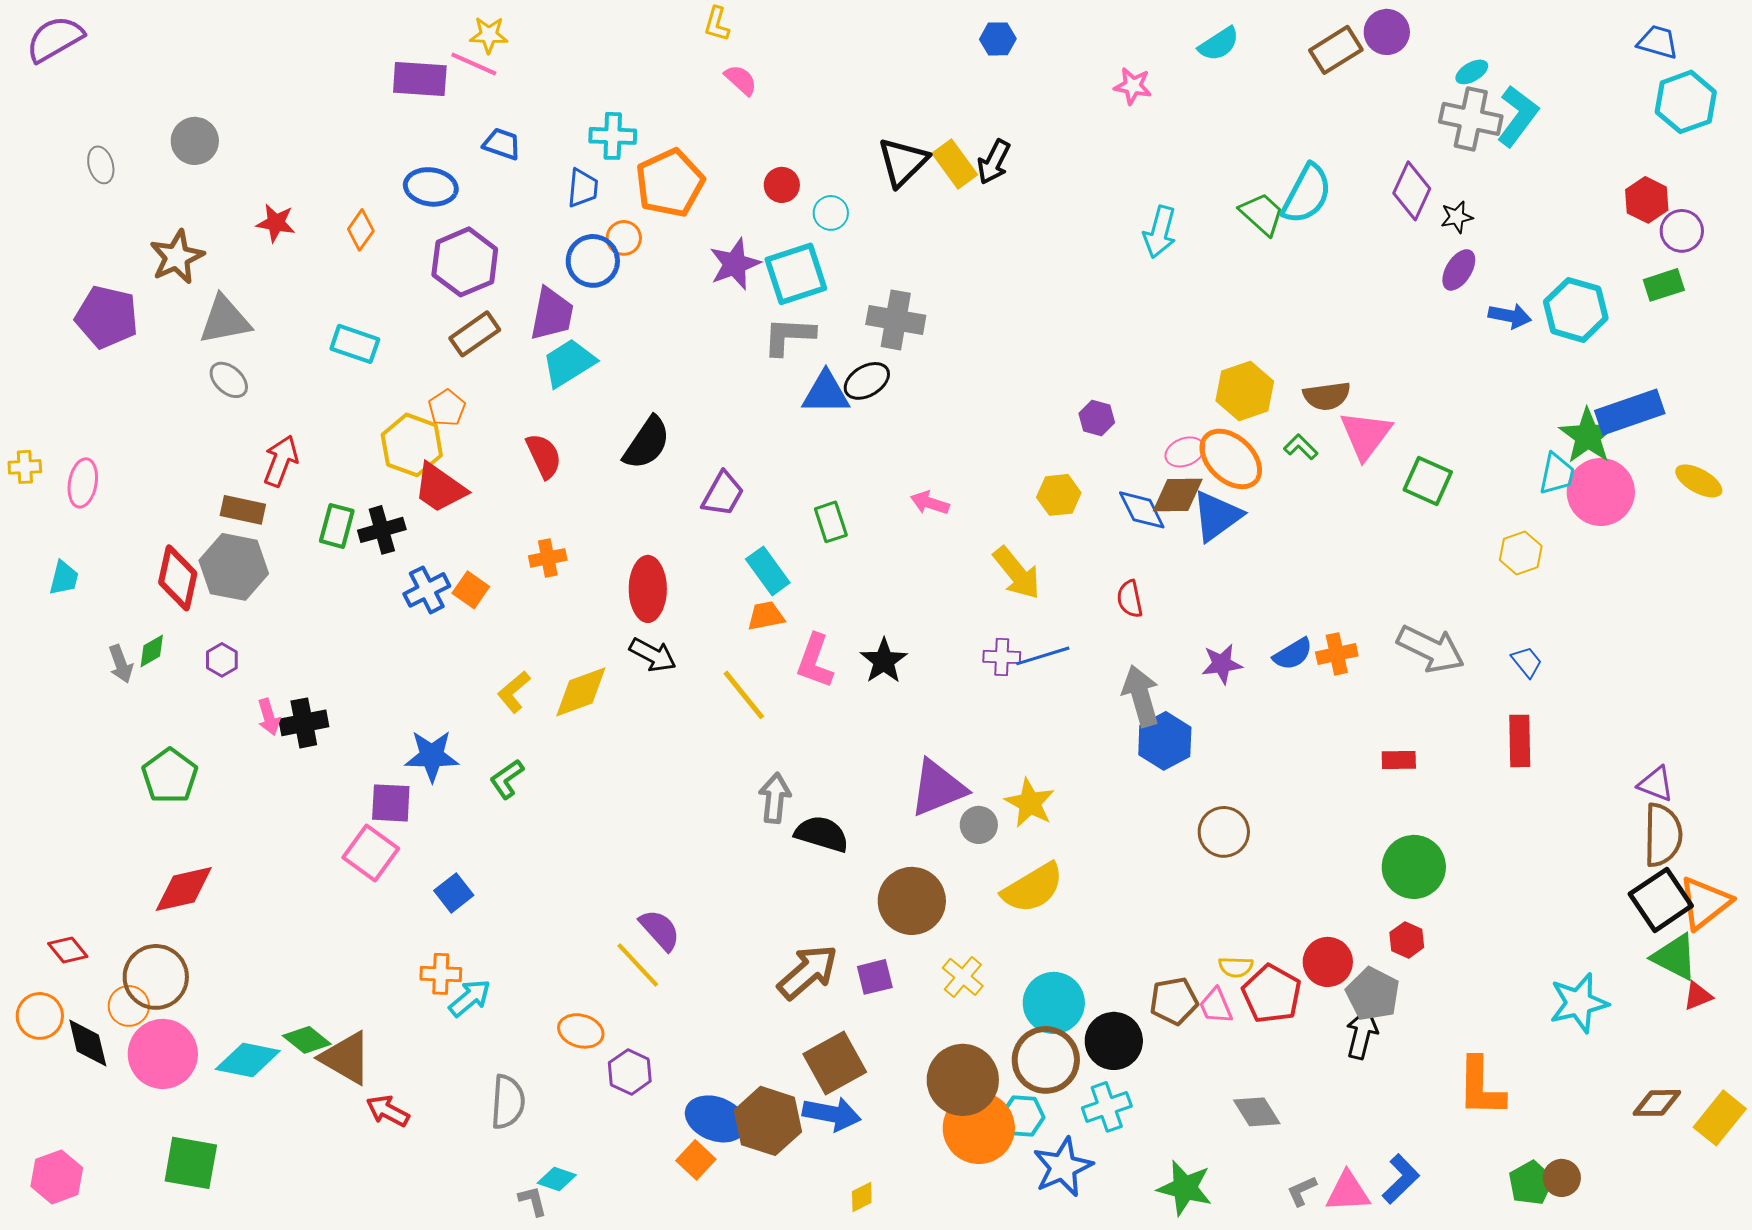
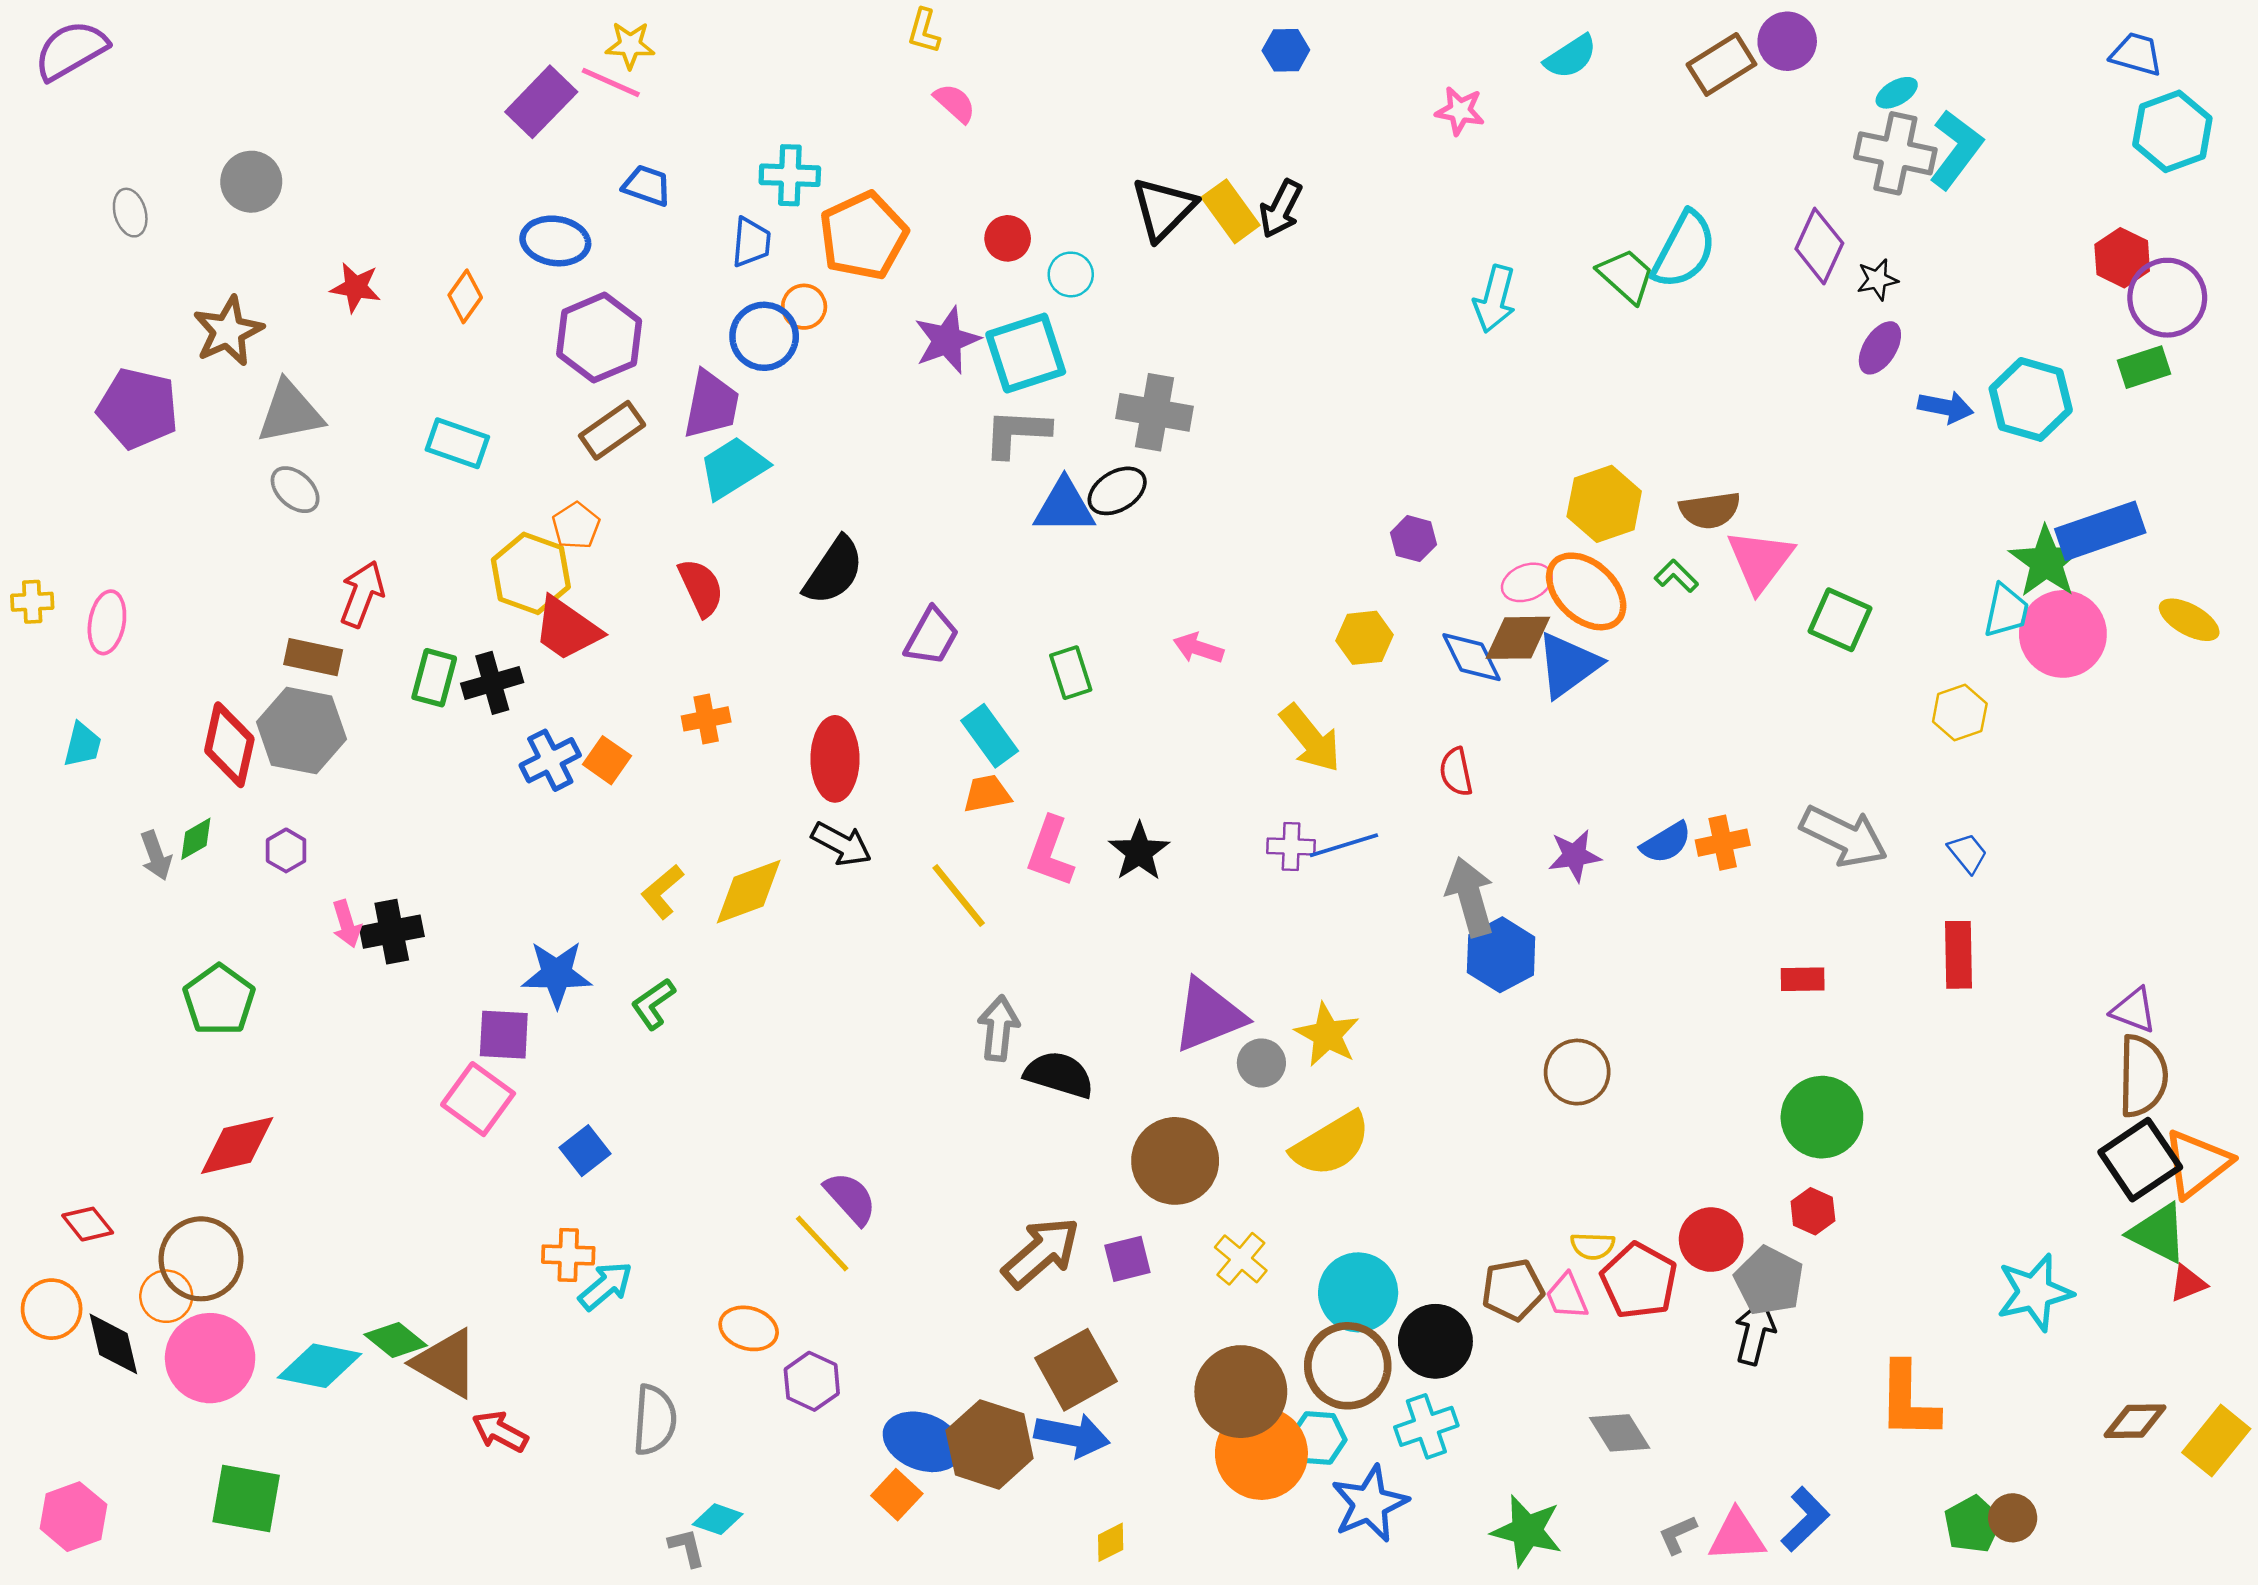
purple rectangle: (420, 79) -> (541, 102), turned -50
purple circle: (1682, 231) -> (2167, 298), size x1.4

